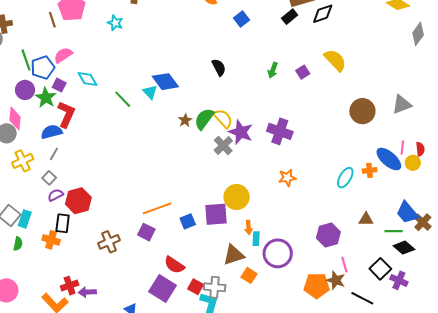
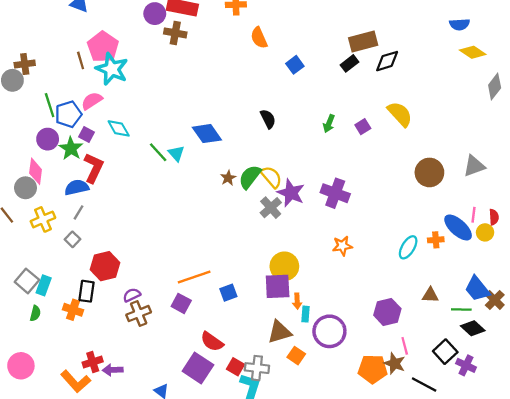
cyan star: (115, 23) -> (112, 69), moved, size x1.8
cyan triangle: (150, 92) -> (176, 153), moved
purple semicircle: (56, 195) -> (132, 295), moved
purple square: (216, 214) -> (278, 286), moved

